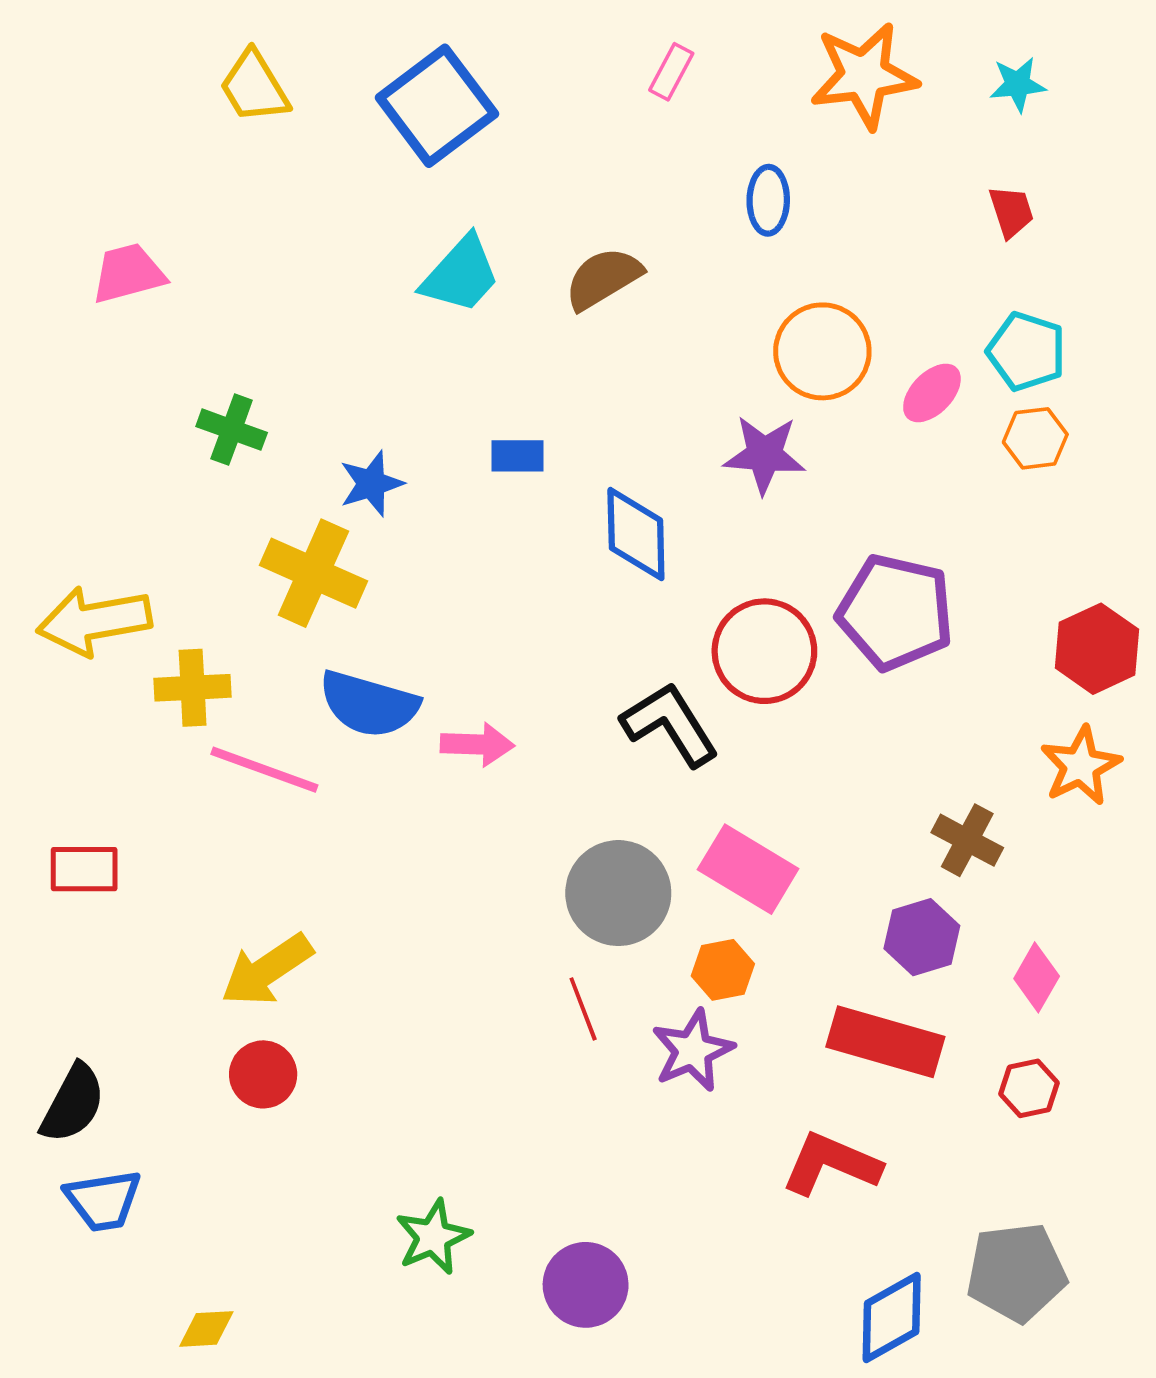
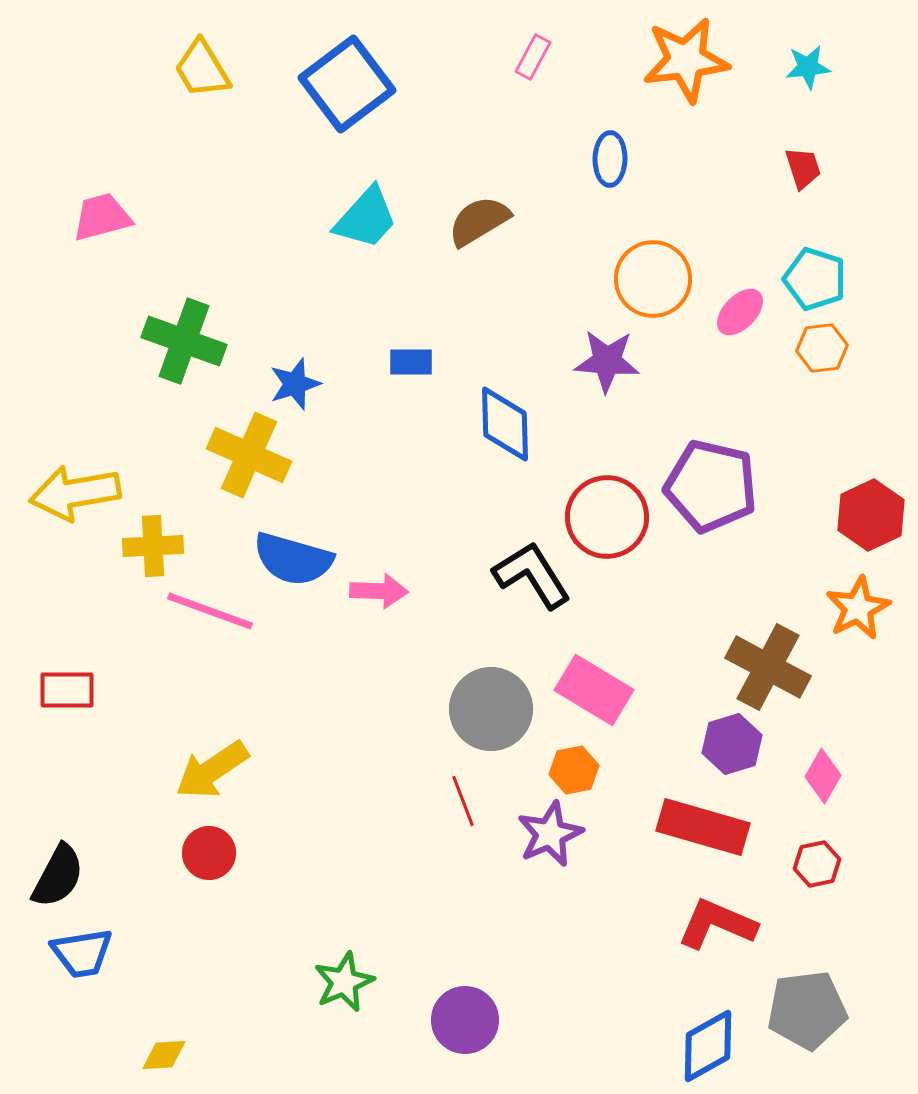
green cross: (232, 430) -> (184, 341), size x1.5
brown cross: (967, 840) -> (768, 667), size x1.5
red L-shape: (831, 1164) -> (717, 924), moved

